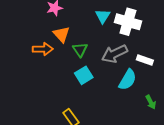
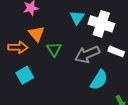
white rectangle: (145, 60) -> (116, 51), moved
cyan square: (84, 75) -> (25, 75), moved

